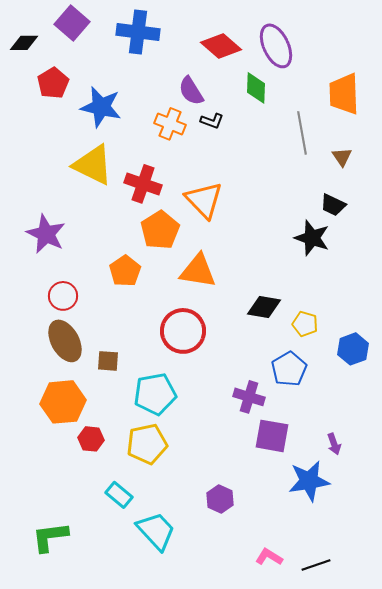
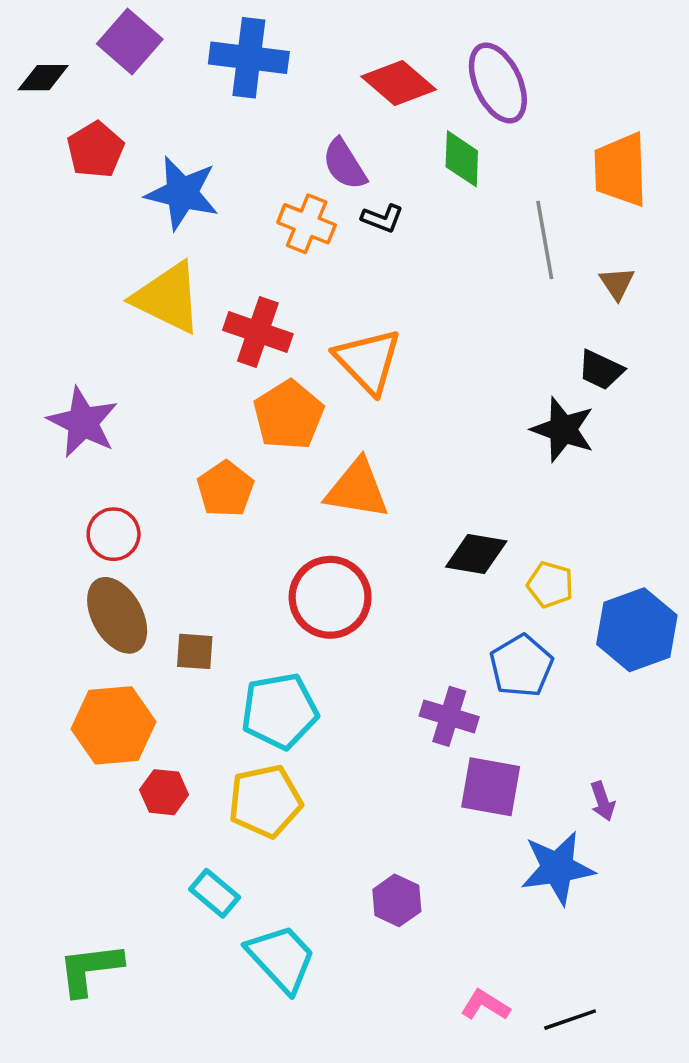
blue hexagon: (353, 349) -> (637, 630), size x1.4

